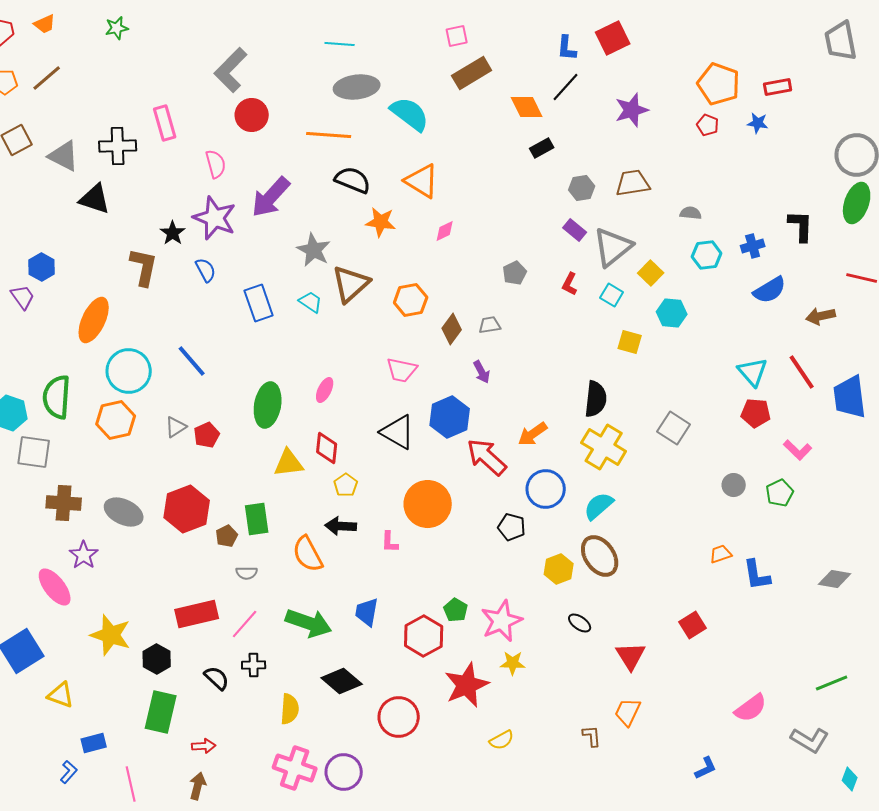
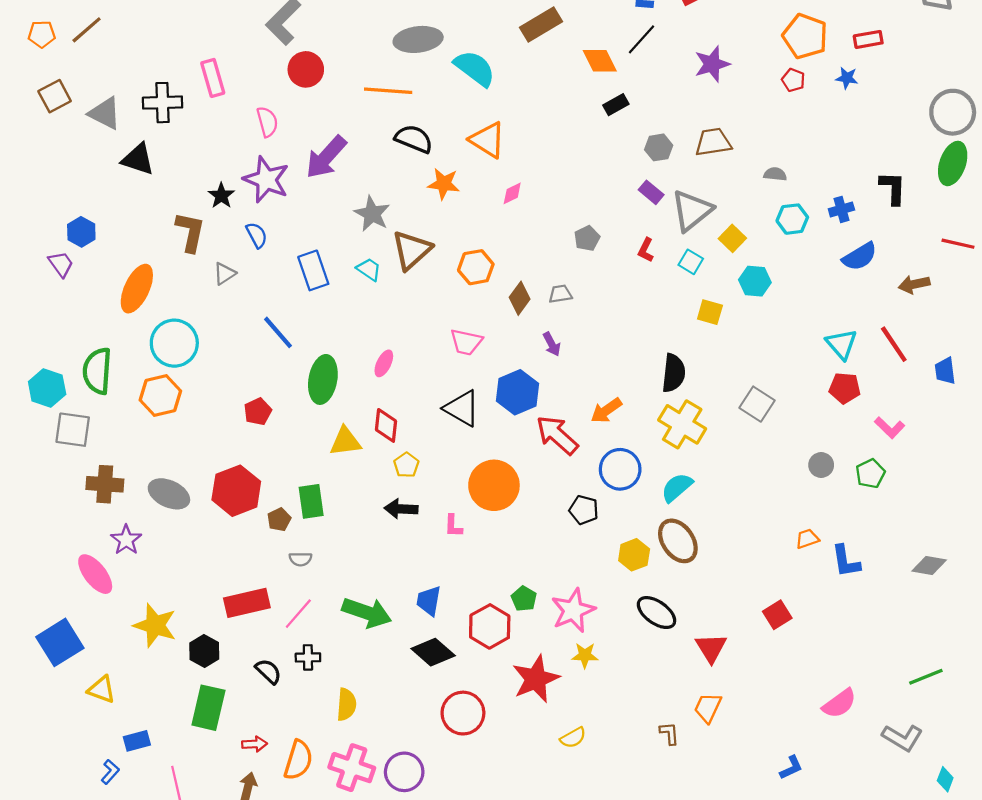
blue line: (192, 361) -> (278, 332), moved
blue trapezoid: (850, 397) -> (945, 371), size x0.6
gray triangle: (176, 427) -> (225, 274), moved
orange semicircle: (308, 554) -> (298, 760), moved, turned -135
black ellipse: (580, 623) -> (656, 613), size x1.6
black diamond: (342, 681) -> (433, 652), moved

